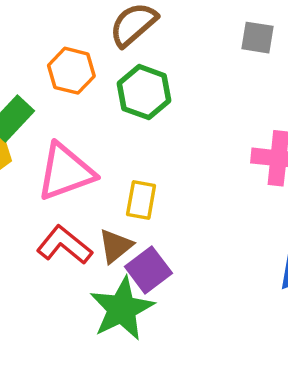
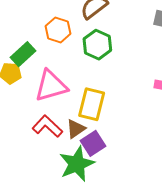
yellow rectangle: (141, 200) -> (92, 104), size x1.5

